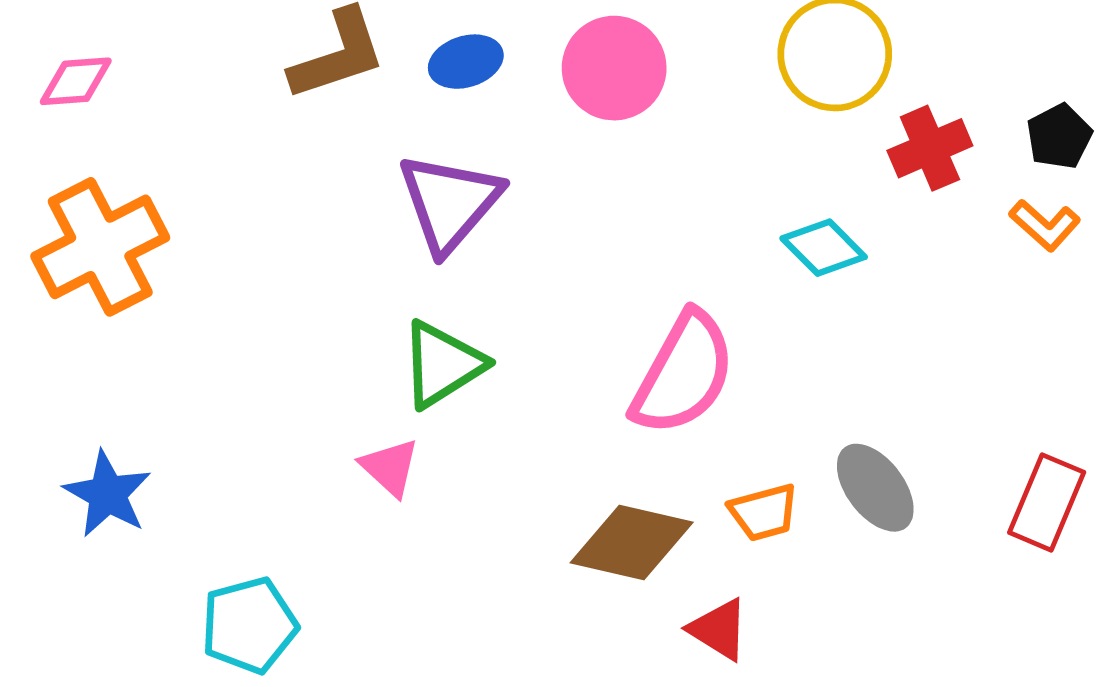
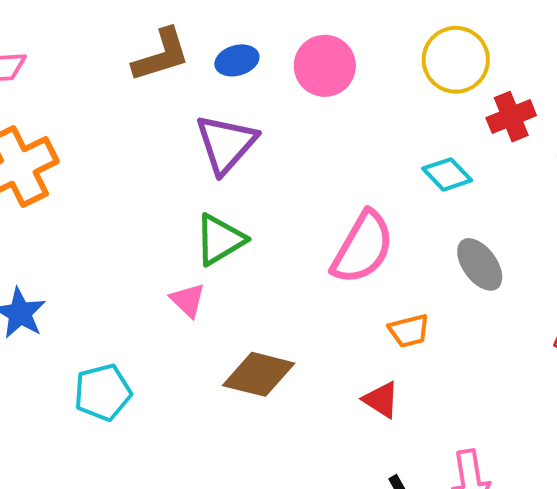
gray ellipse: (875, 488) -> (480, 264), moved
brown diamond: (632, 542) -> (259, 374), moved

